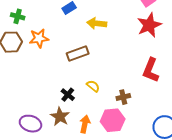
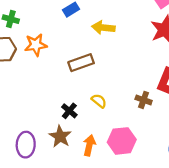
brown cross: (123, 97) -> (144, 100), moved, turned 32
purple ellipse: (30, 124) -> (26, 145), turned 75

